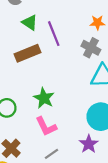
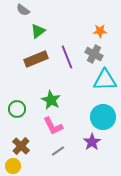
green triangle: (30, 23) -> (38, 31), turned 49
purple line: (54, 34) -> (67, 57), moved

